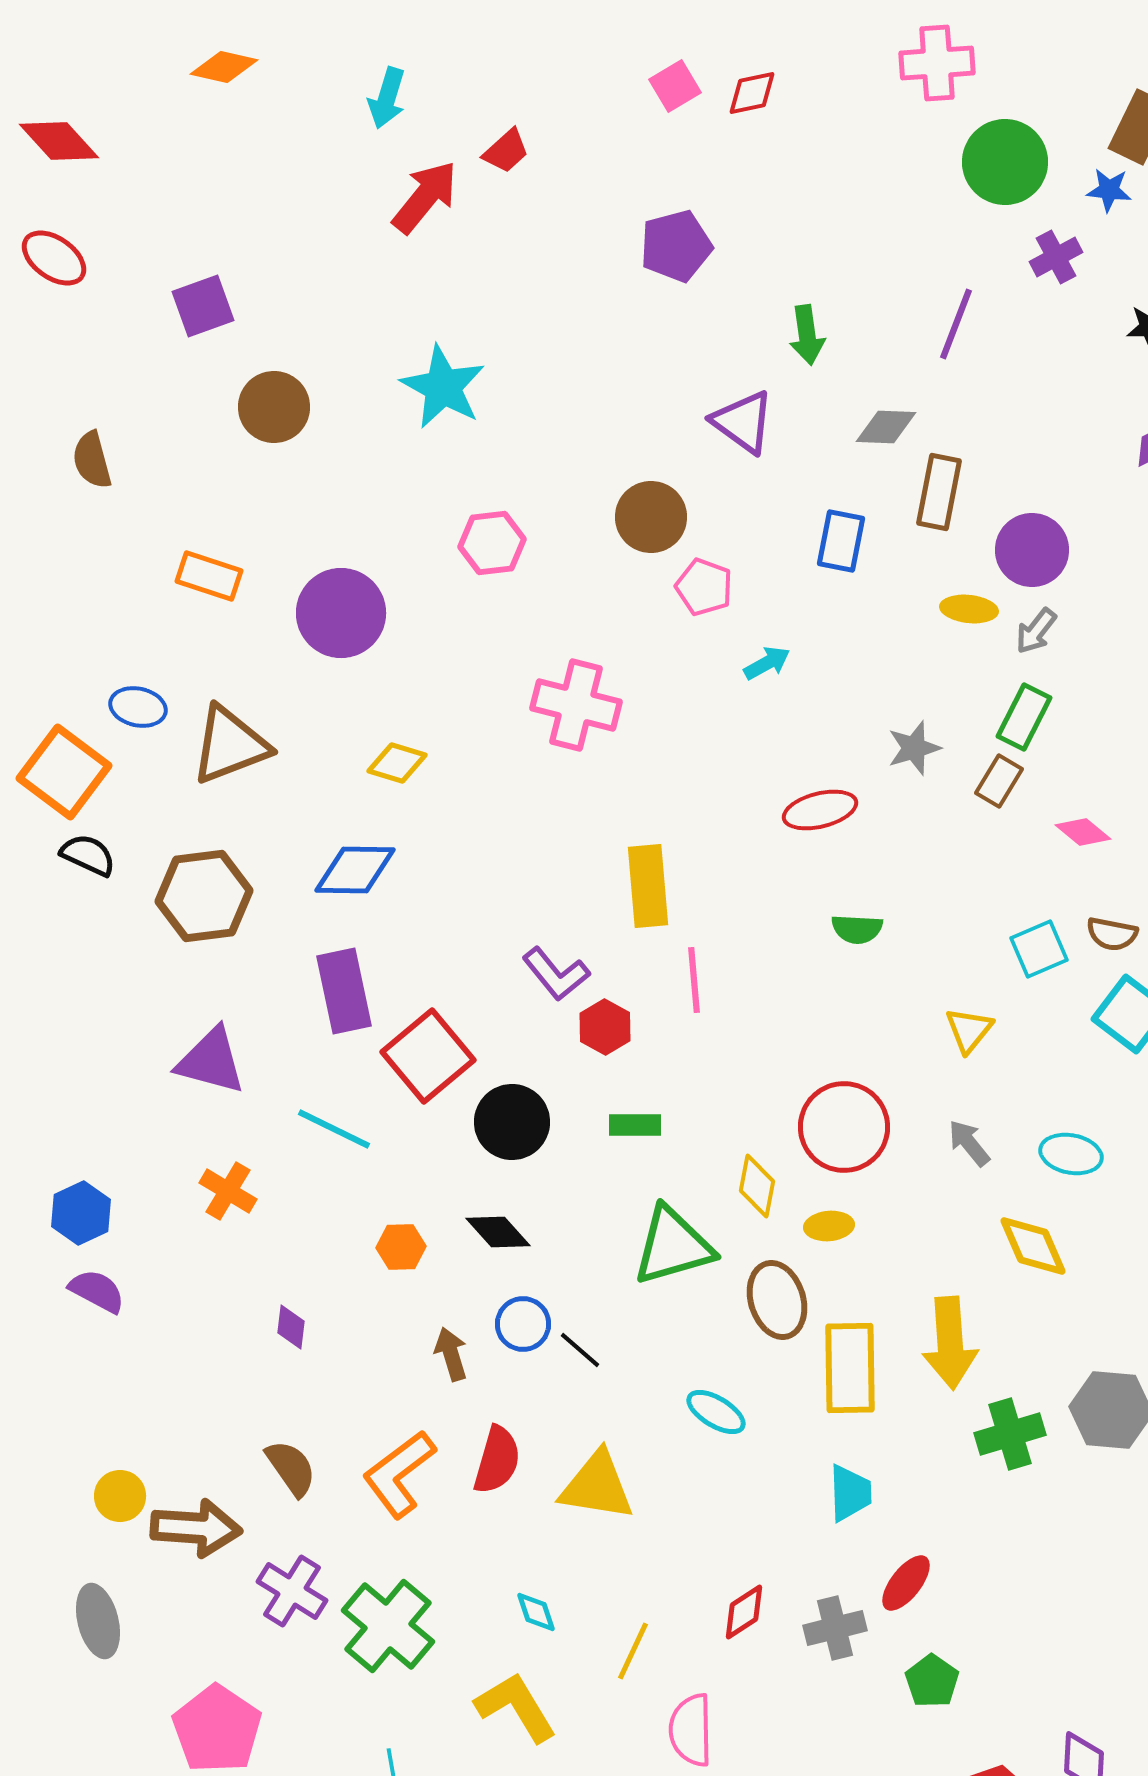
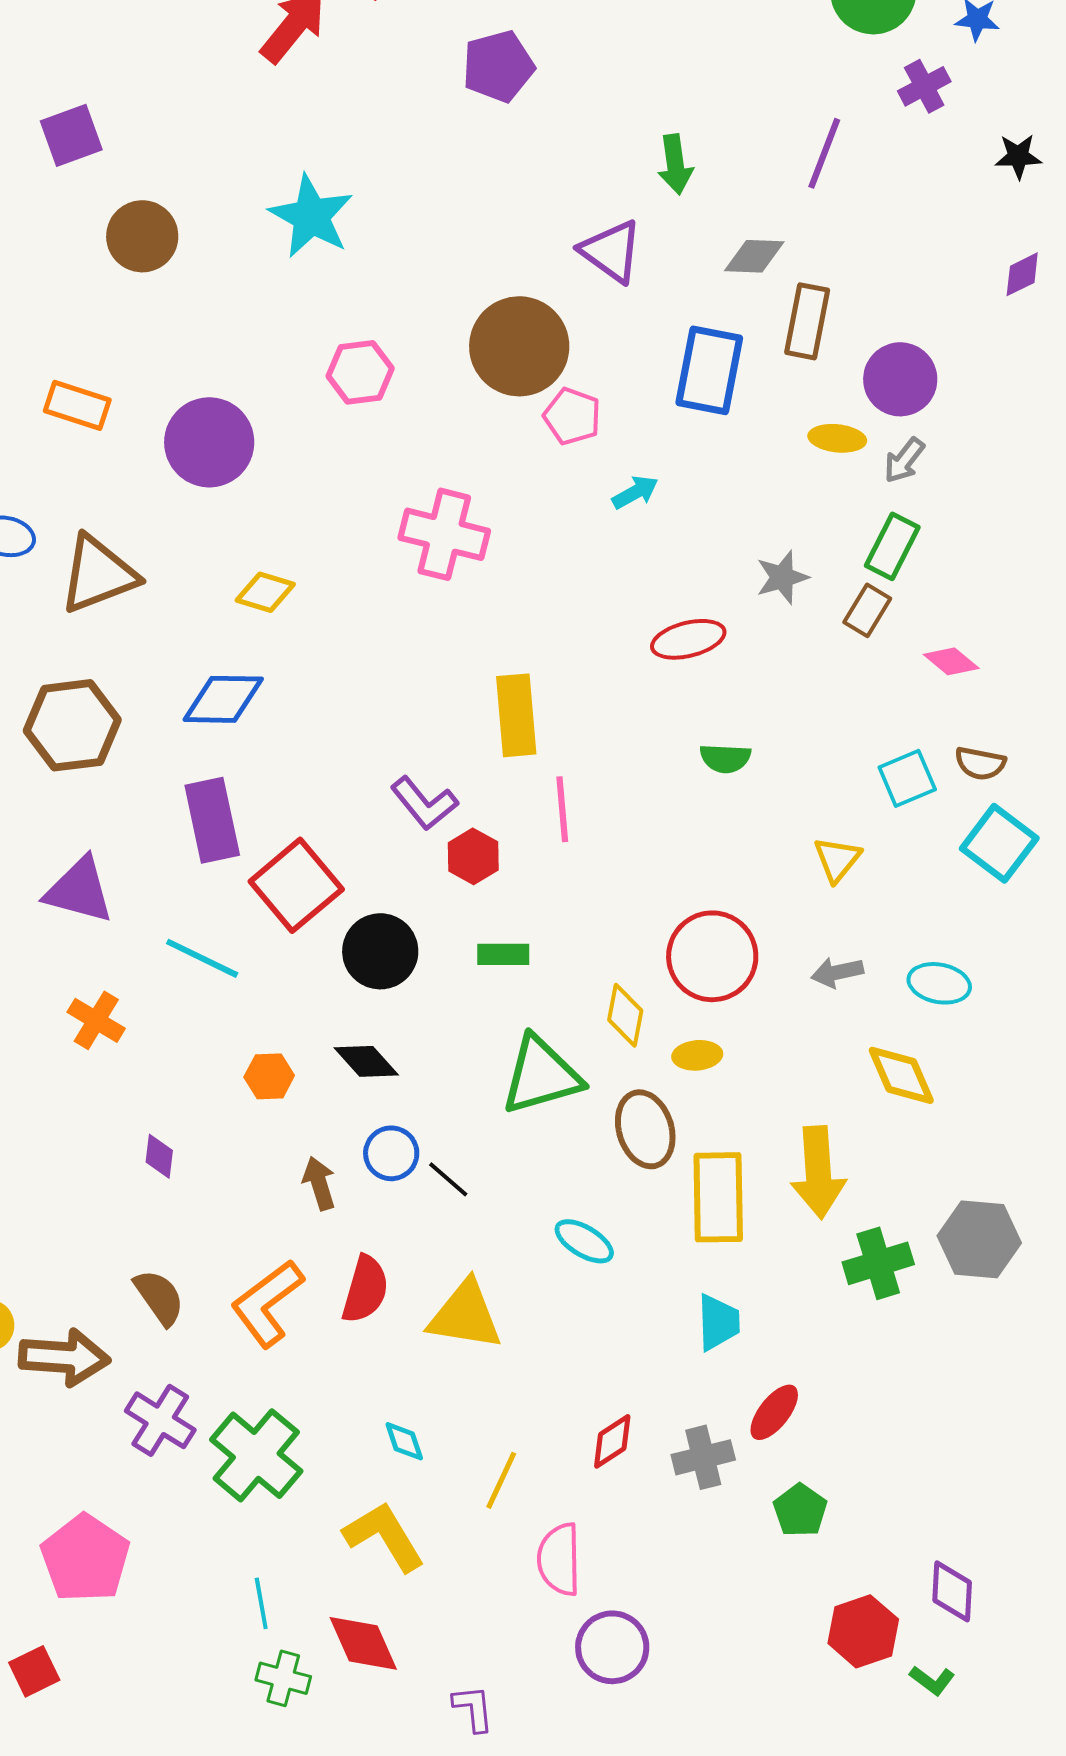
purple pentagon: (676, 246) -> (498, 66), moved
brown circle: (651, 517) -> (519, 346), size x1.4
blue rectangle: (841, 541) -> (709, 370), size x1.4
gray arrow: (969, 1143) -> (837, 972), turned -63

